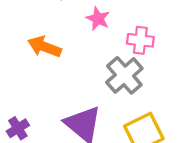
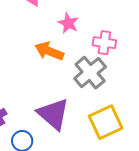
orange arrow: (44, 47) -> (49, 51), moved

